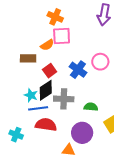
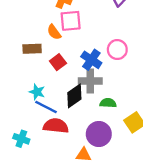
orange semicircle: (47, 45) -> (54, 32), turned 88
black diamond: (46, 90) -> (74, 96), moved
gray cross: (64, 99) -> (90, 81), moved
blue line: (38, 108) -> (46, 107), turned 36

